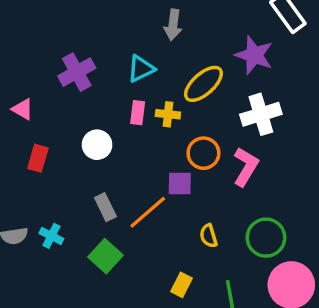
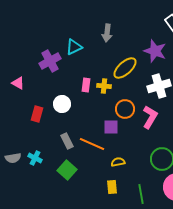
cyan triangle: (141, 69) -> (74, 47), moved
red rectangle: (38, 158) -> (37, 114), moved
orange line: (148, 212) -> (92, 144), turned 65
yellow semicircle: (209, 236) -> (118, 162), moved, turned 96
yellow rectangle: (181, 285) -> (112, 187), turned -32

